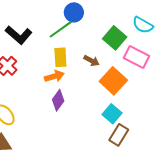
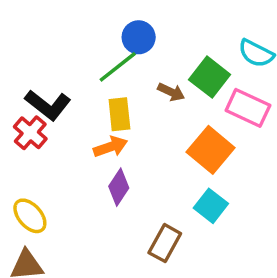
black L-shape: (19, 35) -> (48, 105), moved
brown arrow: (91, 61) -> (171, 92), moved
brown rectangle: (119, 135) -> (165, 243), moved

